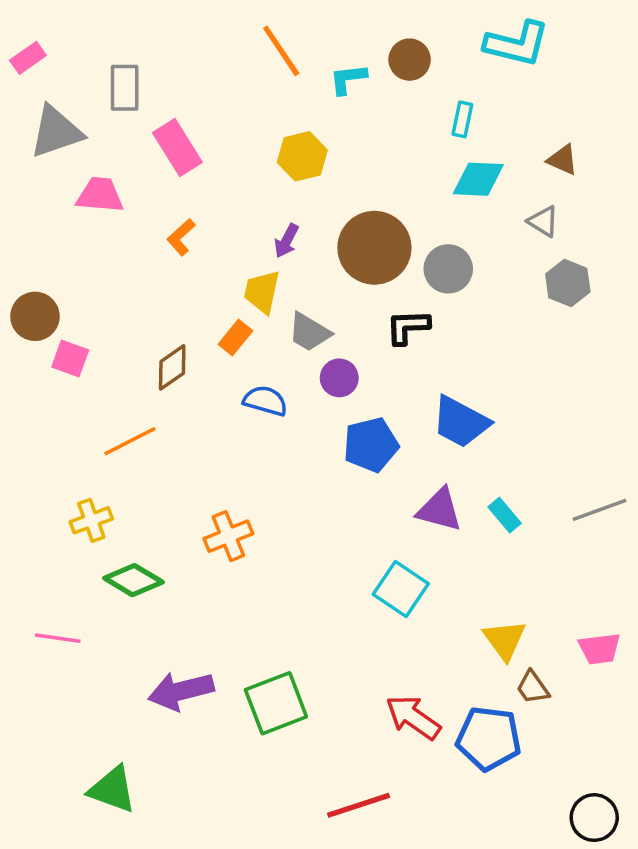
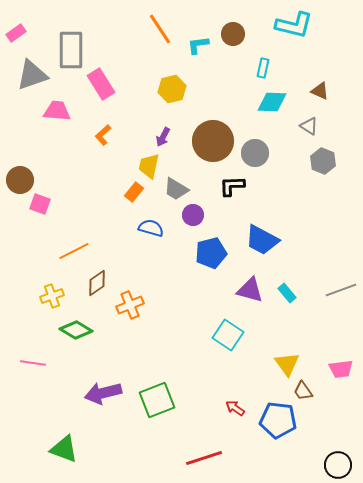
gray rectangle: (125, 88) -> (71, 50), size x1.4
brown diamond: (172, 367) -> (97, 283), moved
red arrow: (413, 717) -> (235, 408), size x0.6

